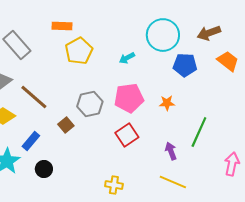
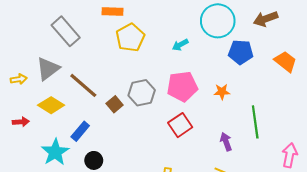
orange trapezoid: (228, 61) -> (285, 61), moved
brown square: (66, 125) -> (115, 104), moved
green line: (199, 132) -> (255, 122), turned -32

